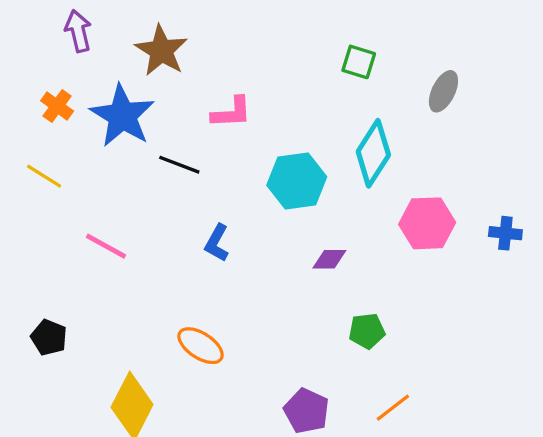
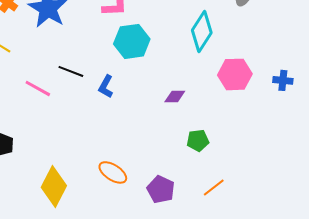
black line: (179, 165) -> (71, 71), moved
cyan hexagon: (297, 181) -> (132, 41), moved
orange ellipse: (201, 346) -> (113, 172), moved

